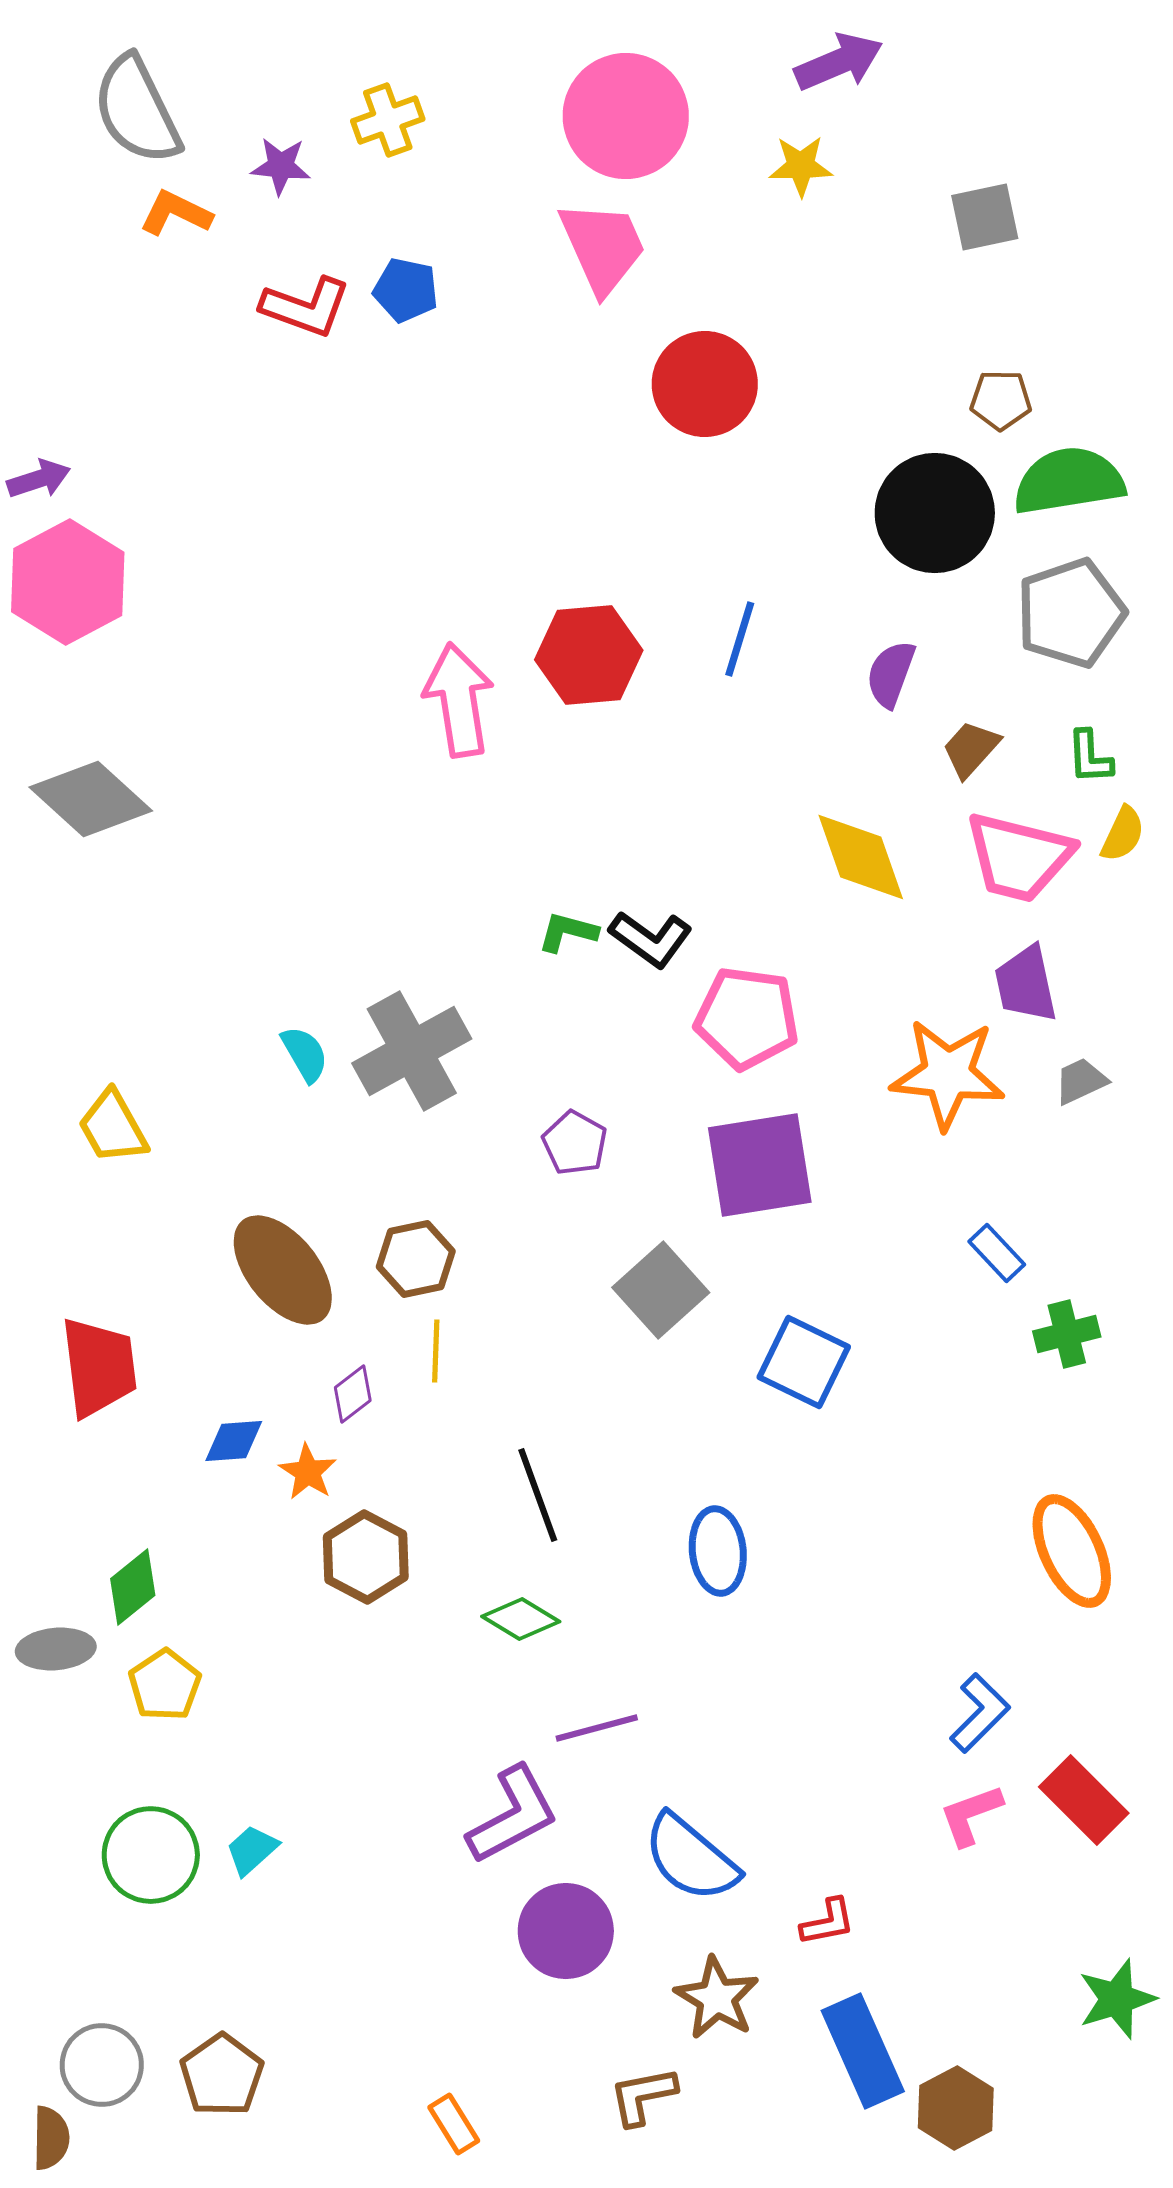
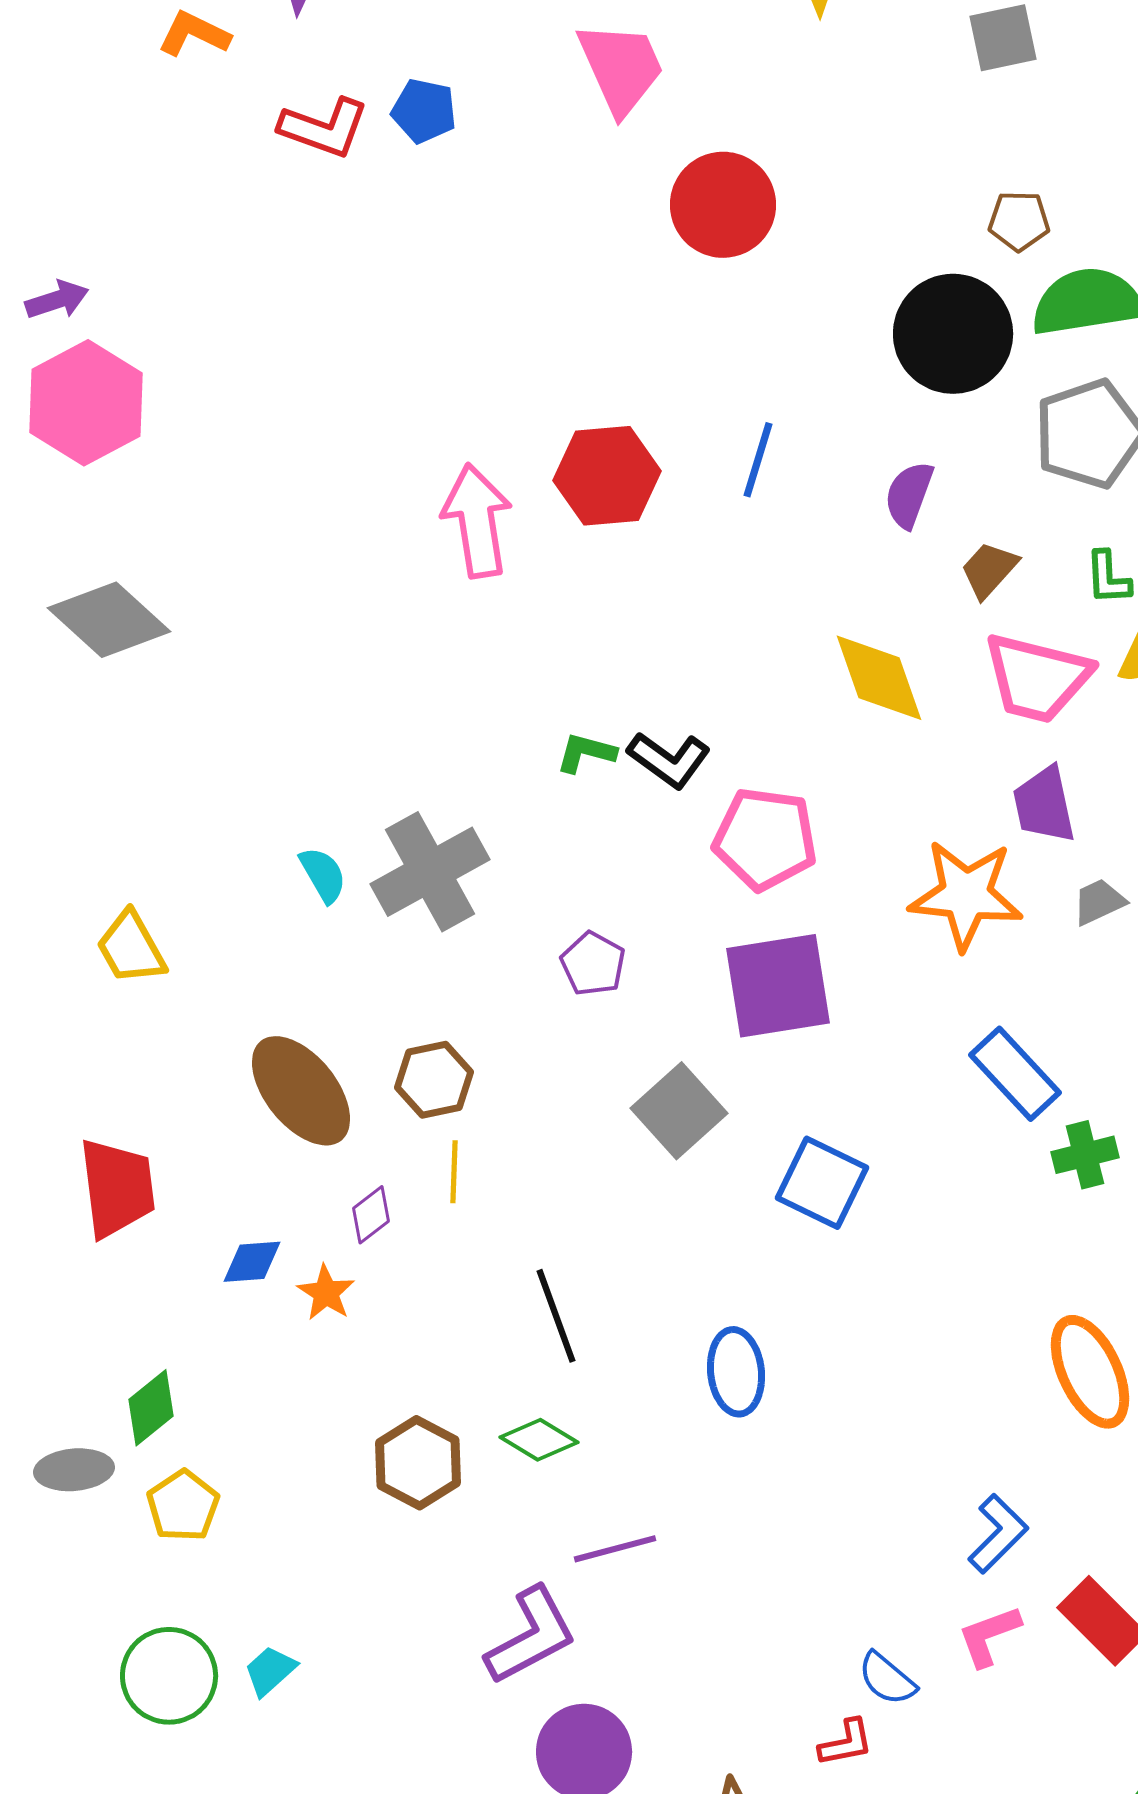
blue rectangle: (997, 1253) -> (1015, 1074), size x1.6
brown hexagon: (366, 1557) -> (418, 1463), moved
blue semicircle: (691, 1858) -> (887, 1679), moved, size x0.6

